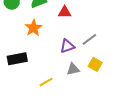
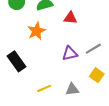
black rectangle: (17, 59) -> (16, 61), turned 60
gray triangle: (73, 69) -> (72, 89), moved

